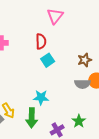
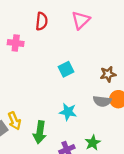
red semicircle: (41, 41) -> (42, 21), moved
cyan star: (41, 97) -> (68, 112), moved

